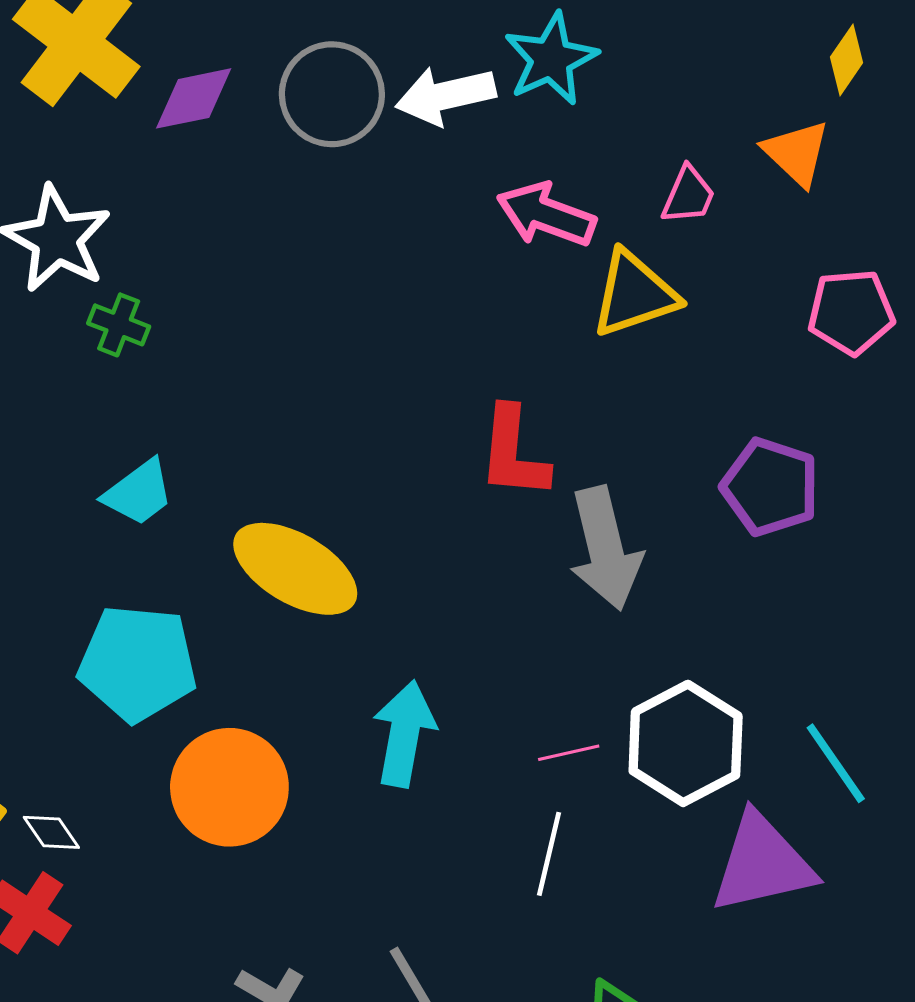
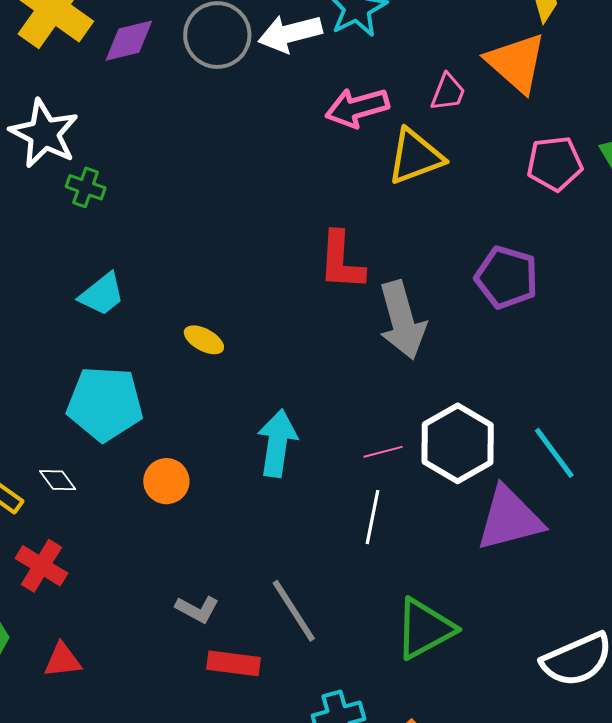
orange triangle: (797, 153) -> (516, 63), size x1.4
pink arrow: (546, 215) -> (357, 108), turned -34
yellow ellipse: (295, 569) -> (204, 340), size x0.5
orange circle: (229, 787) -> (166, 481), size x0.6
white diamond: (51, 832) -> (58, 480), moved

